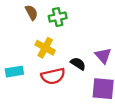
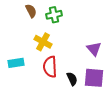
black semicircle: (78, 64) -> (72, 79), moved, turned 32
red semicircle: (53, 76) -> (50, 67), turned 100

